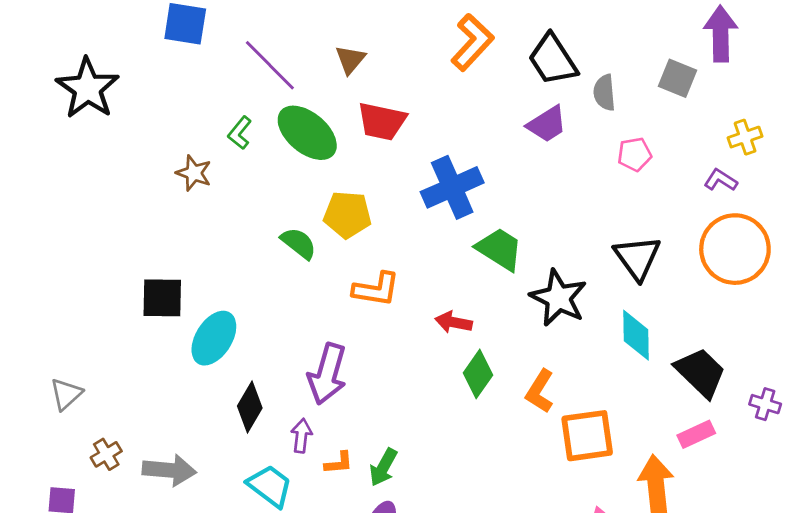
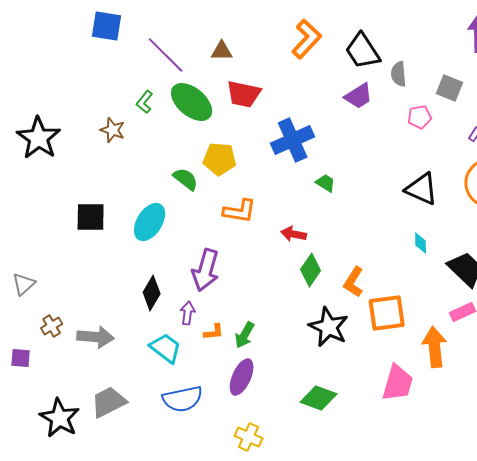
brown triangle: (350, 60) -> (222, 51), turned 50
gray square: (678, 78) -> (450, 88), moved
black star: (88, 88) -> (39, 138), moved
green trapezoid: (500, 249) -> (326, 183), size x0.6
black triangle: (637, 258) -> (422, 189), turned -30
black star: (558, 298) -> (329, 327), moved
cyan diamond: (636, 335) -> (421, 243), size x0.6
cyan ellipse: (214, 338) -> (150, 222), moved

